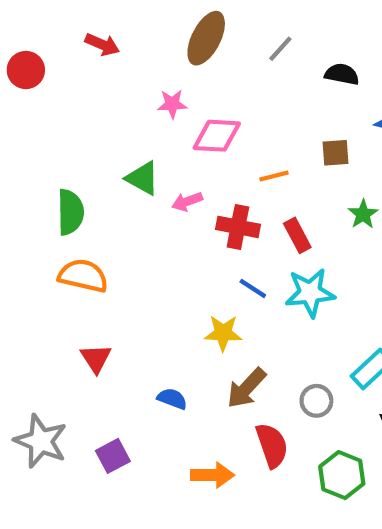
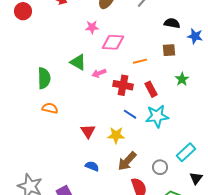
black semicircle: (342, 74) -> (172, 23), moved
orange semicircle: (83, 276) -> (50, 108), size x0.7
red triangle: (96, 358) -> (88, 131), moved

